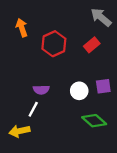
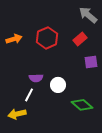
orange arrow: (22, 28) -> (14, 39), moved, turned 91
purple square: (103, 86) -> (91, 62), moved
white circle: (79, 91) -> (58, 85), moved

